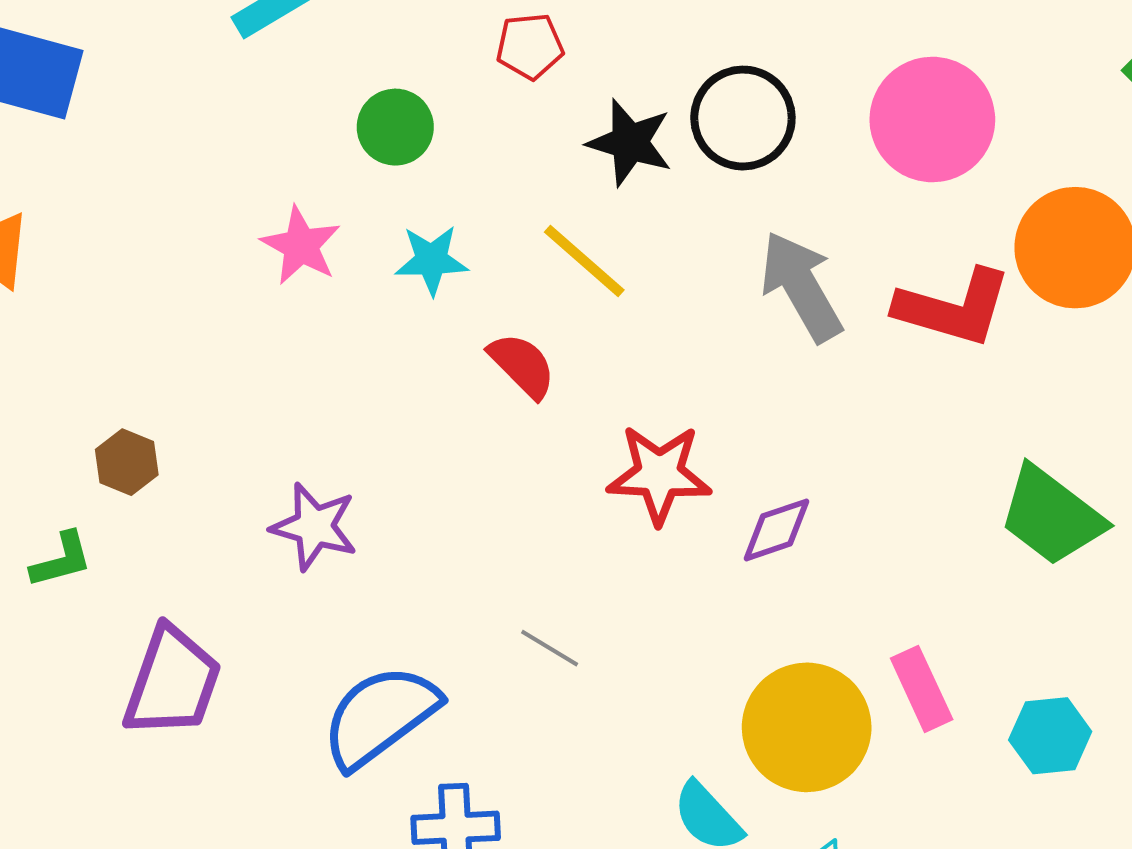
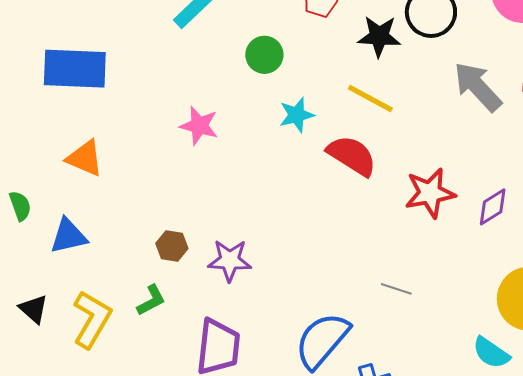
pink star: (301, 246) -> (199, 126), moved
red semicircle: (522, 365) -> (352, 156), size x1.4
purple star: (314, 527) -> (230, 260), moved

